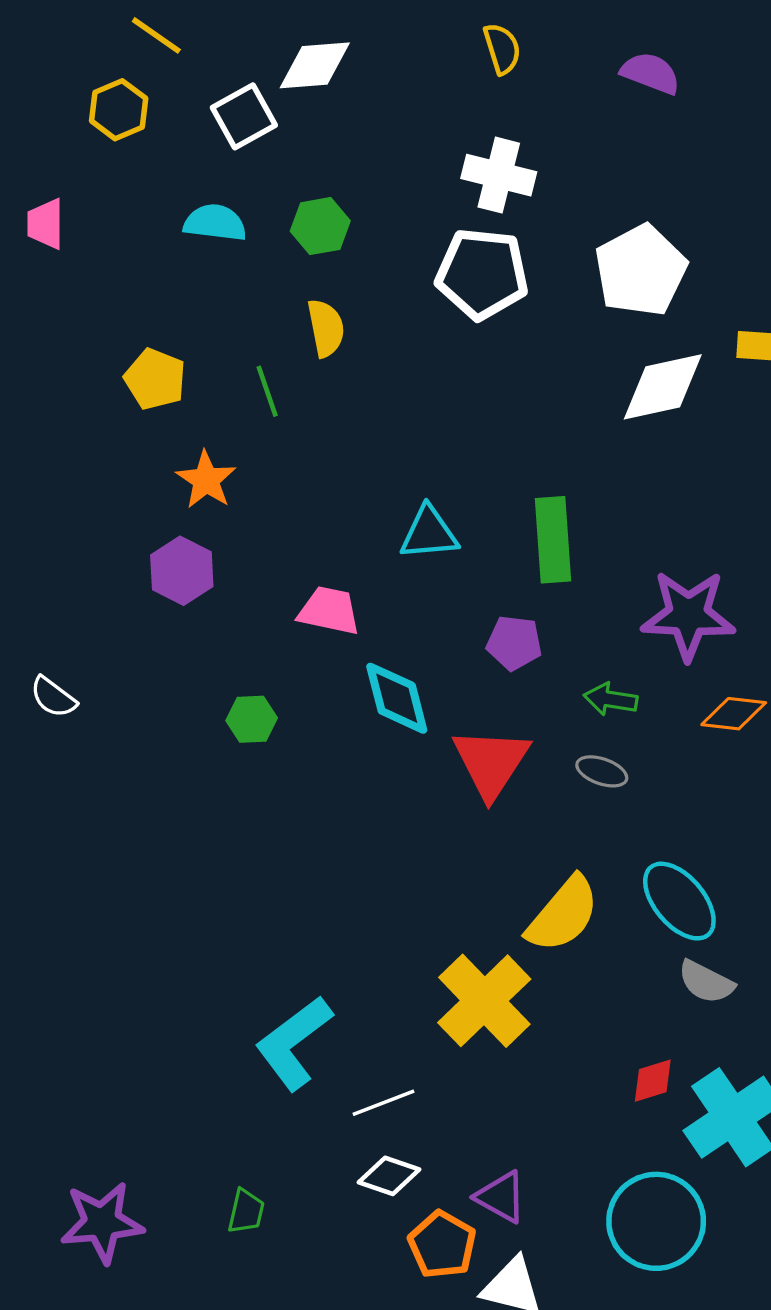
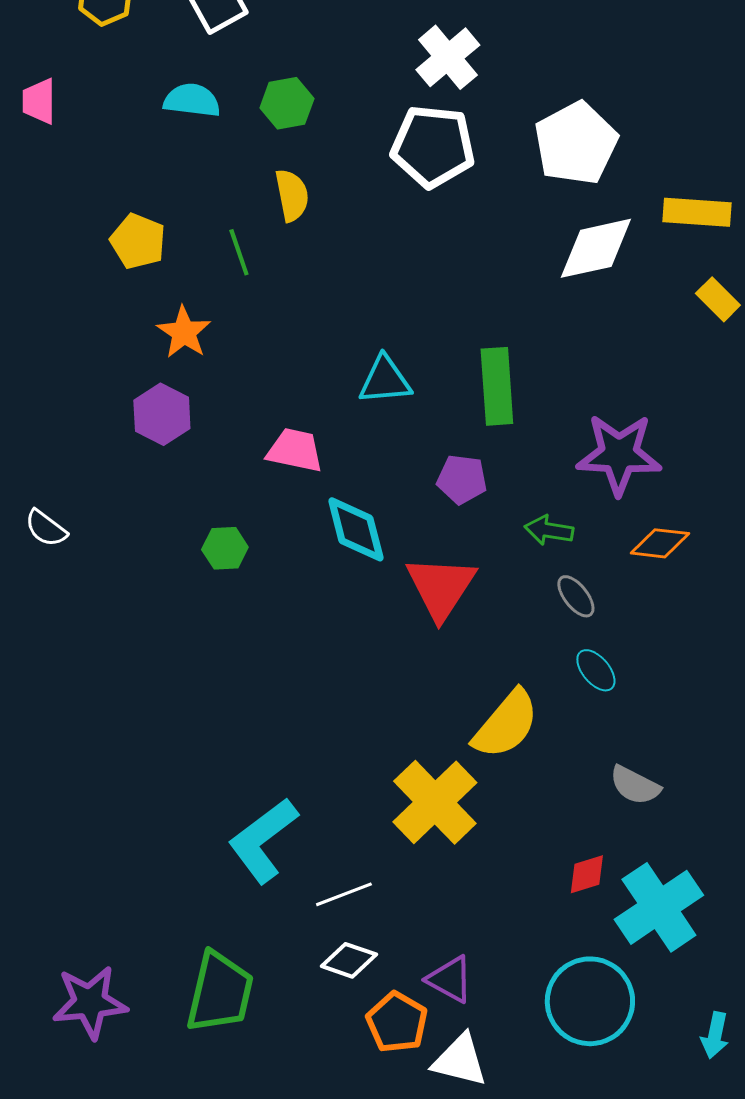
white cross: (499, 175) -> (448, 57), turned 36
gray ellipse: (602, 771) -> (576, 596), moved, turned 33
cyan ellipse: (679, 901) -> (596, 670), moved, size x0.6
green trapezoid: (246, 1211) -> (220, 992), size x2.0

